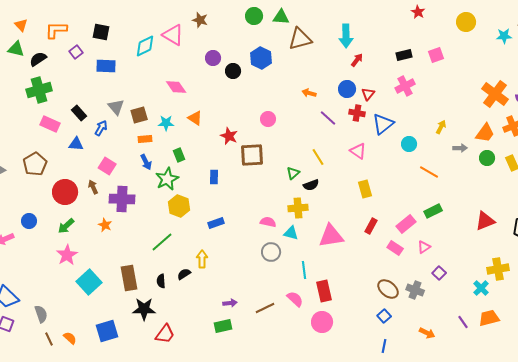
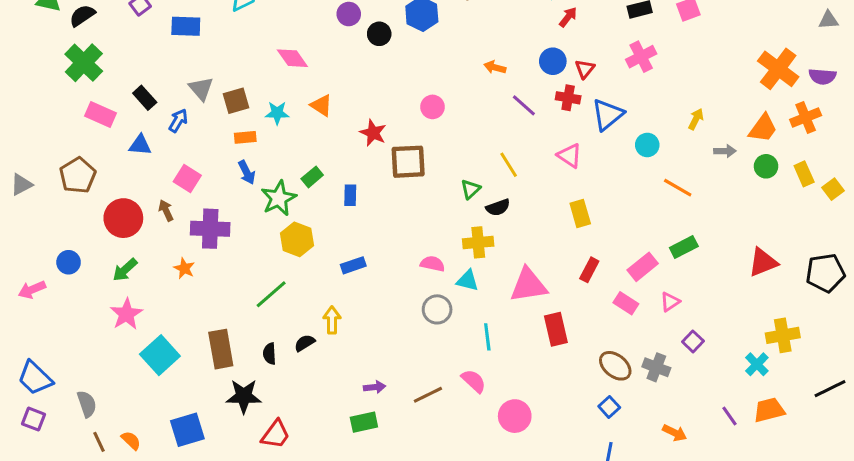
green cross: (39, 90) -> (84, 63), turned -30
green rectangle: (179, 155) -> (312, 177), moved, turned 72
red rectangle: (324, 291) -> (556, 329), moved

